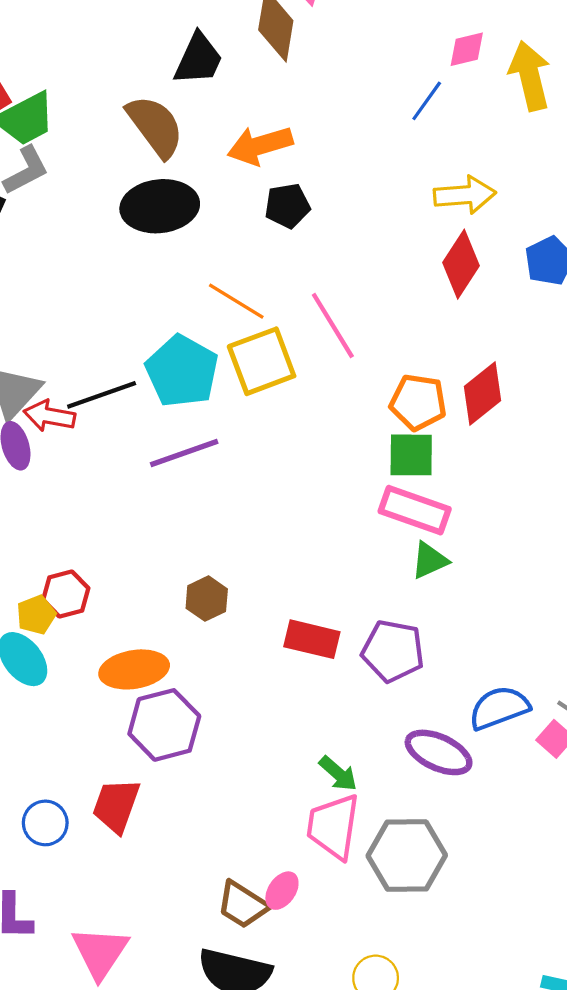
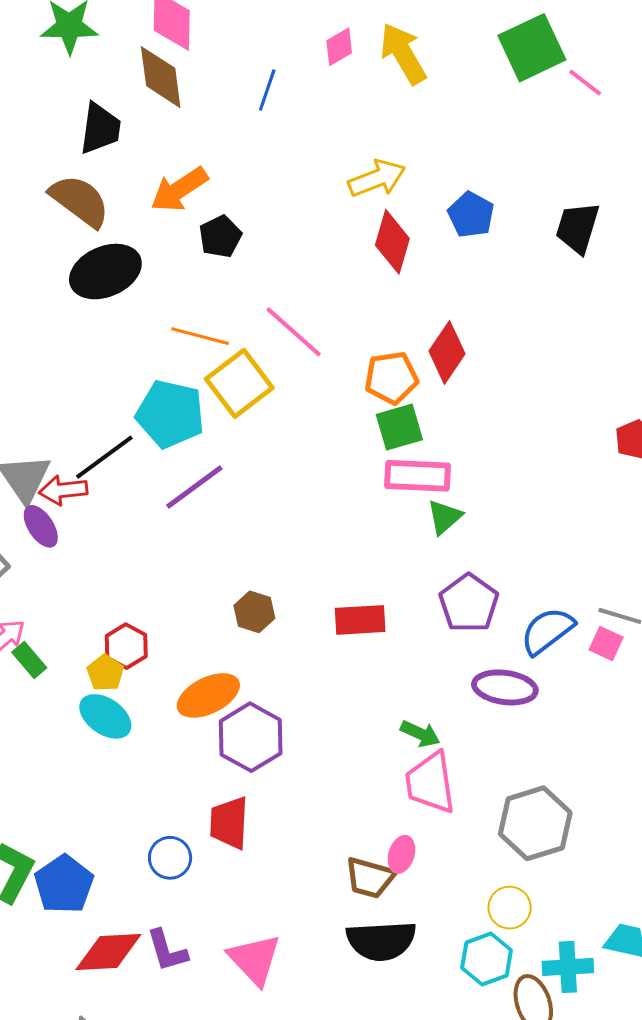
blue line: (427, 101) -> (267, 90), moved
purple pentagon: (393, 651) -> (469, 603), moved, turned -30
gray hexagon: (407, 856) -> (535, 823), moved

